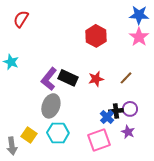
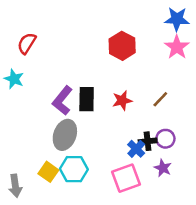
red semicircle: (21, 19) -> (27, 43), moved
black rectangle: (68, 78) -> (87, 99), turned 66
yellow square: (29, 135) -> (48, 172), moved

